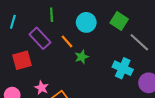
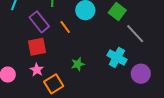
green star: (82, 57) -> (78, 64), moved
red square: (22, 60) -> (37, 47), moved

